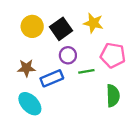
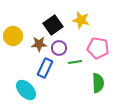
yellow circle: (32, 26) -> (13, 36), moved
brown star: (26, 68) -> (39, 44), moved
blue rectangle: (52, 78) -> (45, 68), turned -42

